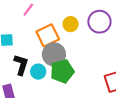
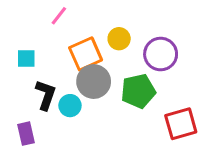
purple circle: (99, 22) -> (161, 54), moved
green pentagon: (62, 71) -> (138, 91), moved

